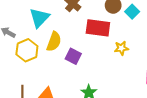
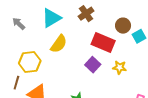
yellow hexagon: (27, 50) -> (30, 62), moved
purple square: (73, 56) -> (93, 65), moved

